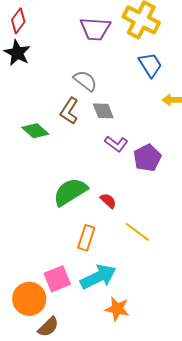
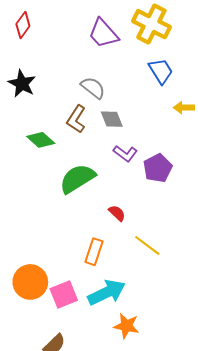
purple trapezoid: (95, 29) -> (103, 33), turned 44
black star: (17, 53) -> (22, 84), moved
green semicircle: (70, 192) -> (77, 179), moved
orange circle: (29, 299) -> (30, 282), moved

